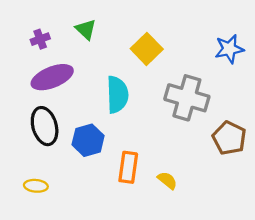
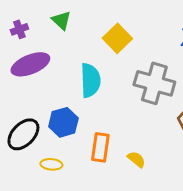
black ellipse: (45, 126) -> (23, 134), moved, turned 60
yellow ellipse: (36, 186) -> (51, 164), moved

